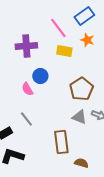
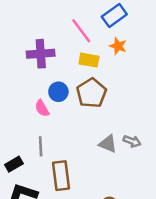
brown pentagon: (81, 89) -> (91, 93), moved
gray line: (26, 119) -> (41, 146), turned 35
brown rectangle: (61, 142) -> (61, 176), moved

